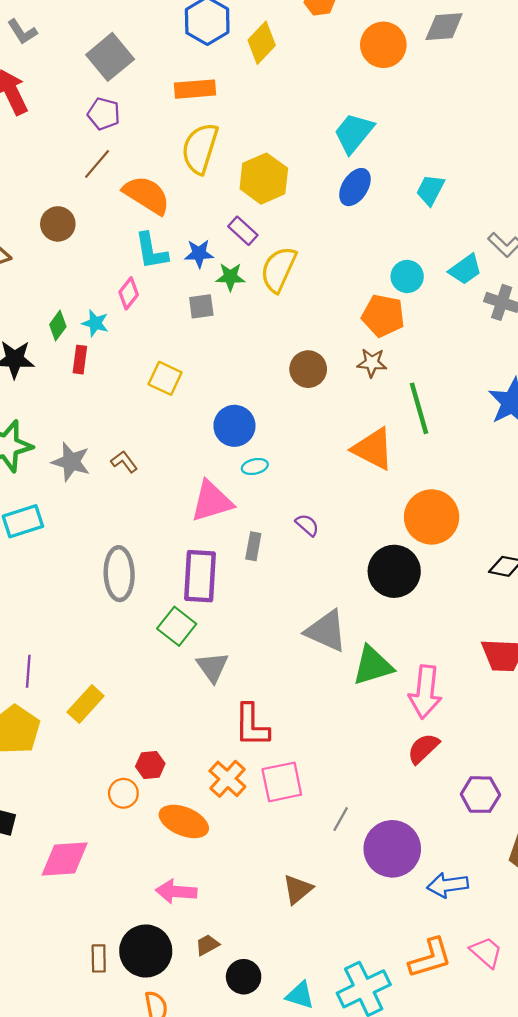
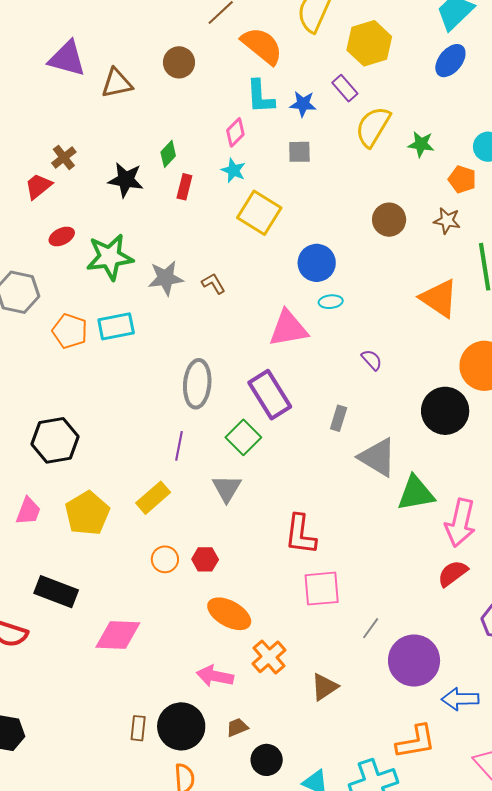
green star: (230, 277) -> (421, 144), moved
orange pentagon: (383, 316) -> (462, 179), size x0.7
cyan star: (95, 323) -> (233, 170), moved
yellow square: (165, 378) -> (259, 213), size x1.4
gray star: (71, 462) -> (166, 278), turned -30
gray rectangle: (253, 546) -> (339, 418), moved
purple rectangle: (200, 576) -> (270, 395), turned -42
gray triangle: (212, 667) -> (227, 488), moved
purple line: (28, 671) -> (179, 446), moved
orange cross: (227, 779) -> (269, 657), moved
orange circle: (123, 793) -> (165, 559), moved
orange L-shape: (430, 958) -> (416, 742), moved

